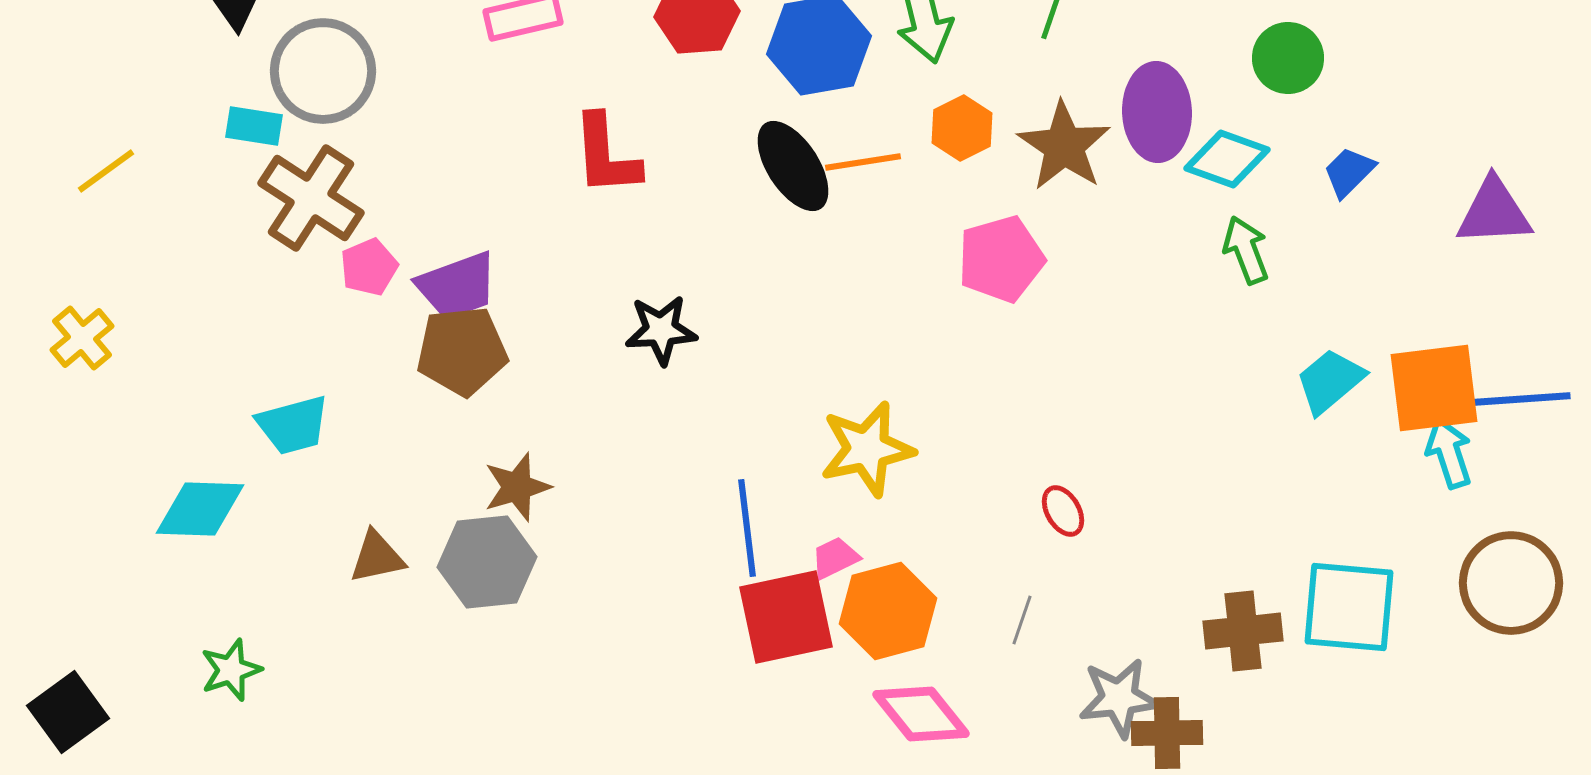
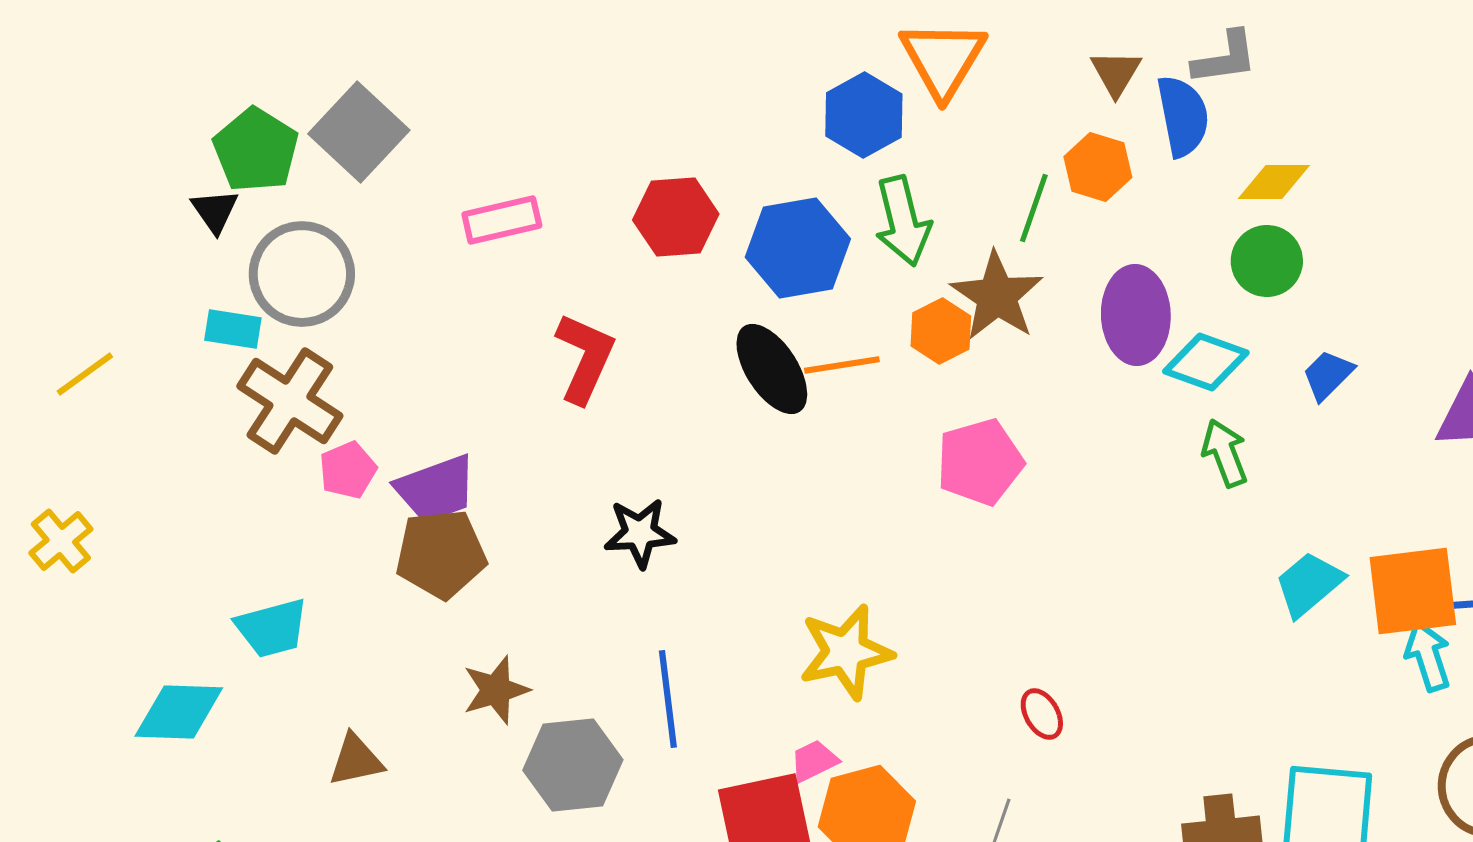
brown star: (1064, 146) -> (997, 296), moved
red L-shape: (606, 155) -> (585, 358), turned -152
blue line: (747, 528) -> (668, 699), moved
gray hexagon: (487, 562) -> (573, 765), moved

